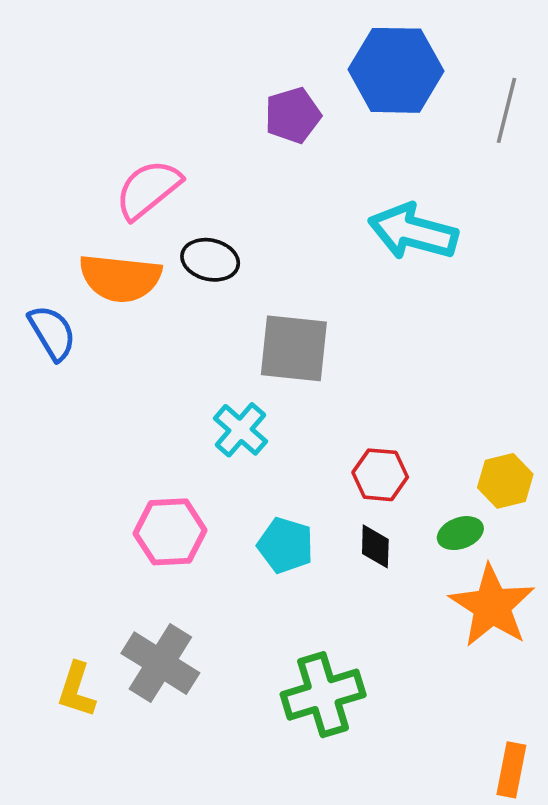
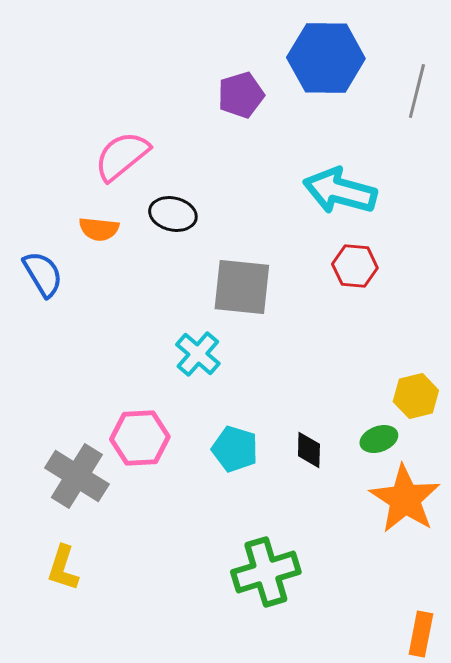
orange semicircle: (120, 278) -> (99, 229), size x0.6
red hexagon: (380, 475) -> (355, 266), moved
gray cross: (160, 663) -> (77, 476), moved

